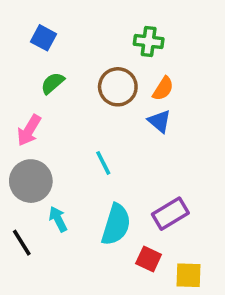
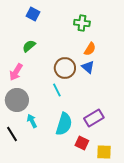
blue square: (43, 38) -> (33, 14), moved
brown circle: (118, 87) -> (65, 68), moved

